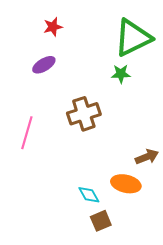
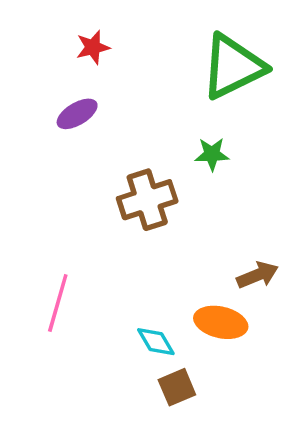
green star: (121, 74) -> (212, 154), moved
pink line: (27, 133) -> (58, 303), moved

